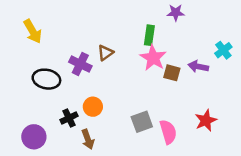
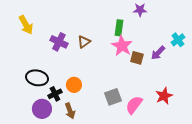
purple cross: (80, 64) -> (59, 42), moved
purple arrow: (198, 67) -> (158, 53), turned -56
black ellipse: (46, 79) -> (37, 78), moved
pink semicircle: (168, 132) -> (134, 105), turned -126
purple circle: (34, 137) -> (42, 109), moved

